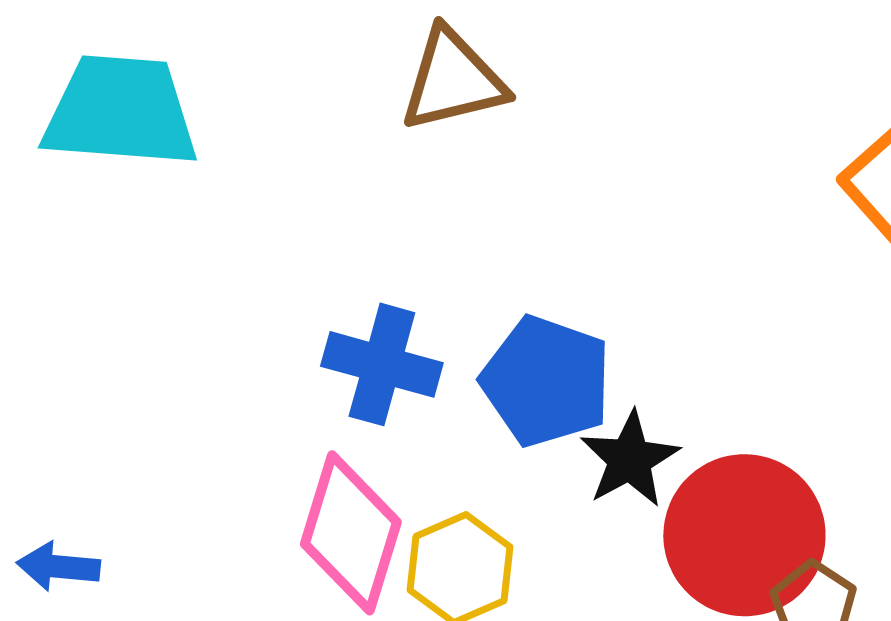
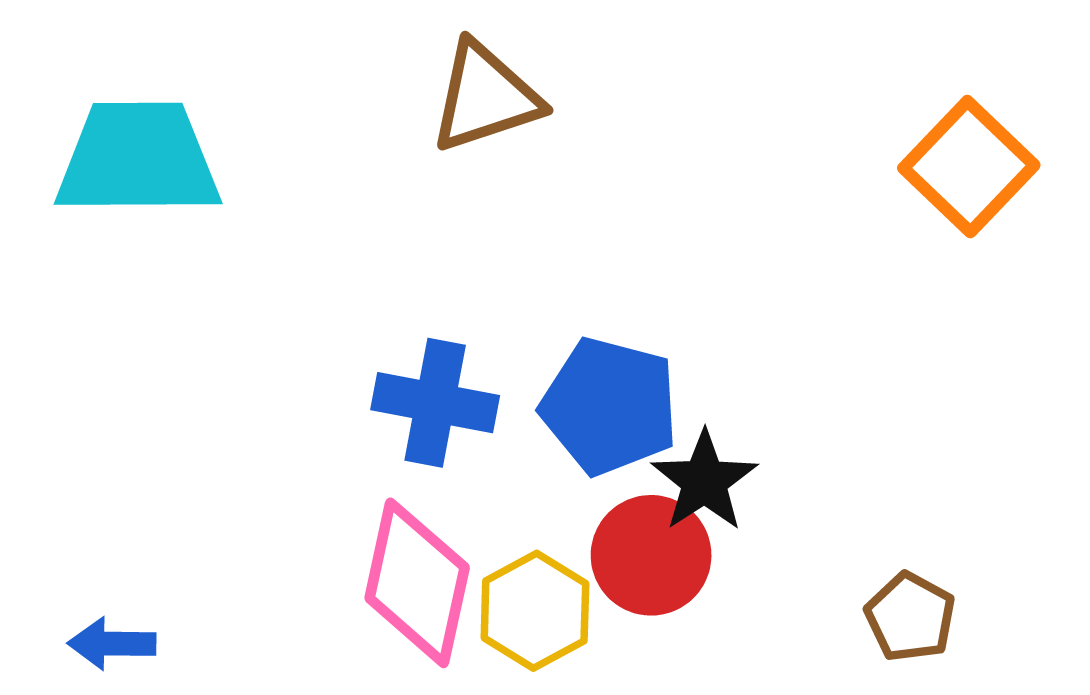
red circle: (744, 535) -> (651, 555), moved, size x0.7

